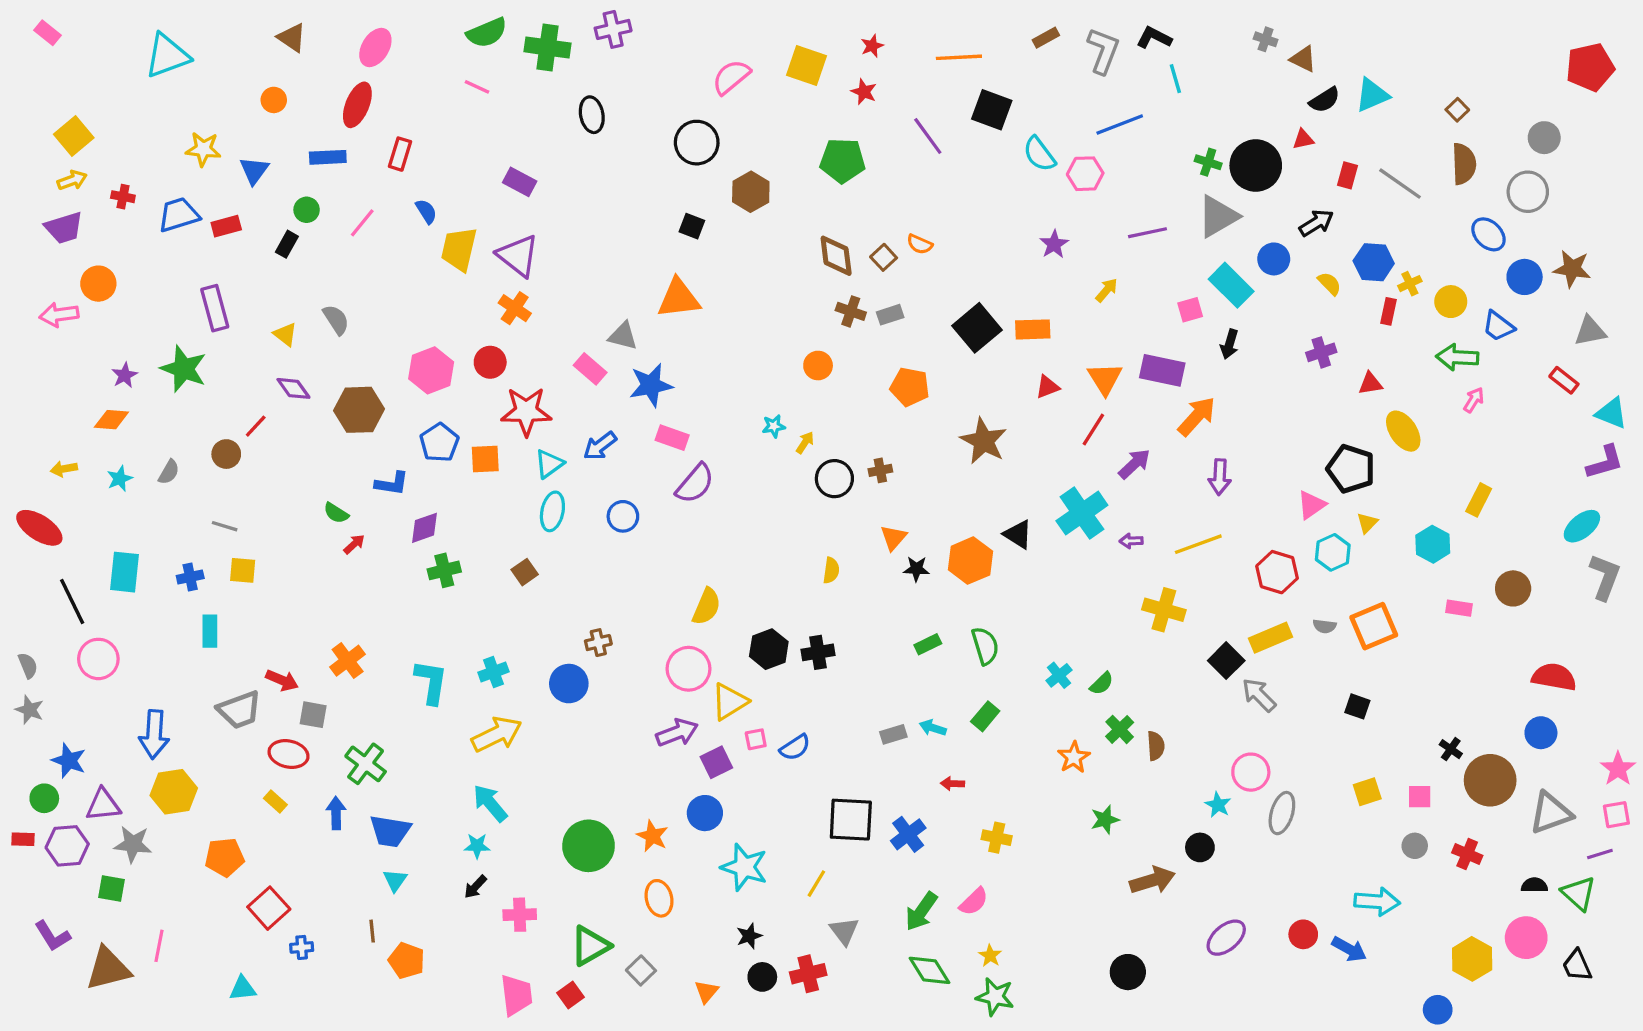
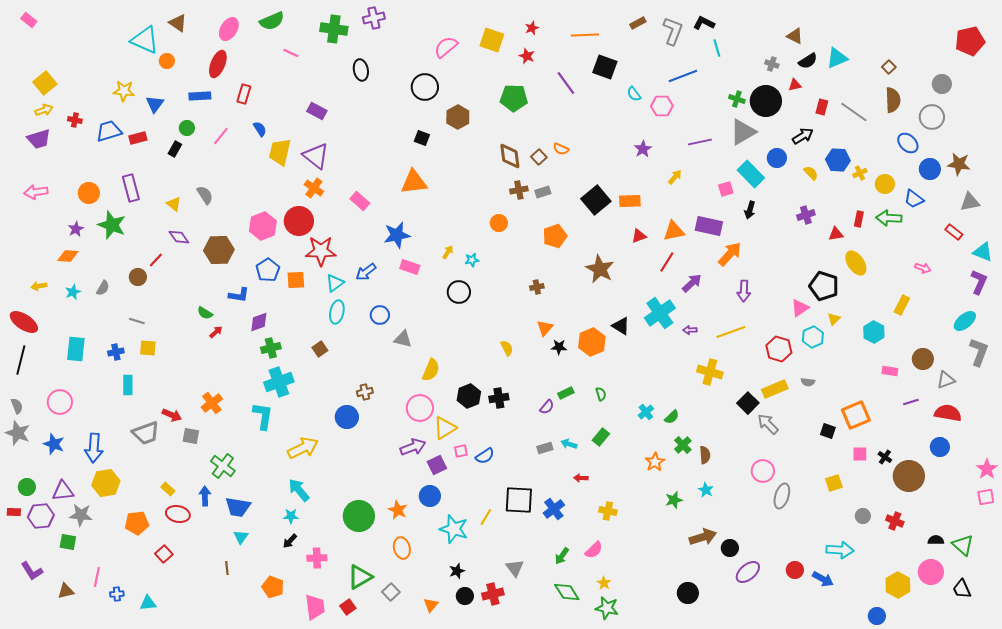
green semicircle: (487, 33) -> (272, 21), moved
gray cross: (1266, 39) -> (772, 64), moved
cyan triangle: (167, 56) -> (145, 40), moved, turned 44
cyan semicircle: (1039, 154) -> (634, 94), size x0.7
orange circle: (98, 284) -> (89, 193), moved
brown cross: (851, 311) -> (519, 190), turned -30
red rectangle: (1388, 311) -> (859, 219), moved
gray triangle: (623, 336) -> (403, 339), moved
red circle: (490, 362) -> (299, 221), size x1.5
pink rectangle: (590, 369) -> (360, 201), moved
orange triangle: (1105, 379) -> (674, 231), turned 50
orange pentagon: (910, 387) -> (555, 236), turned -30
pink arrow: (1474, 400) -> (923, 268), moved, turned 77
yellow arrow: (805, 443) -> (448, 252), moved
purple L-shape: (1605, 462) -> (979, 282), turned -50
black circle: (834, 479) -> (459, 292), moved
purple semicircle: (695, 484) -> (547, 407), moved, size x0.6
yellow semicircle: (831, 570) -> (507, 348), turned -35
black line: (72, 602) -> (21, 360), moved, turned 40
orange square: (1374, 626) -> (856, 415), moved
green semicircle: (985, 646) -> (601, 394), size x0.6
cyan cross: (493, 672) -> (279, 382), moved, size x1.6
gray star: (30, 710) -> (18, 433), size x1.4
red ellipse: (289, 754) -> (178, 514), moved
blue star: (69, 761) -> (54, 444), moved
pink square: (1420, 797) -> (860, 454), moved
cyan star: (1218, 805) -> (706, 490), moved
gray triangle: (1551, 813) -> (946, 380), moved, size x0.7
black circle: (1200, 847) -> (730, 548), moved
purple line: (1600, 854) -> (911, 402), moved
yellow line: (816, 884) -> (486, 517), moved
red square: (269, 908) -> (164, 554), size x0.7
green arrow: (921, 911) -> (562, 556), size x0.7
blue cross: (302, 947) -> (117, 594), moved
orange pentagon: (407, 961) -> (273, 587), moved
brown triangle: (108, 969) -> (66, 591), size x0.6

